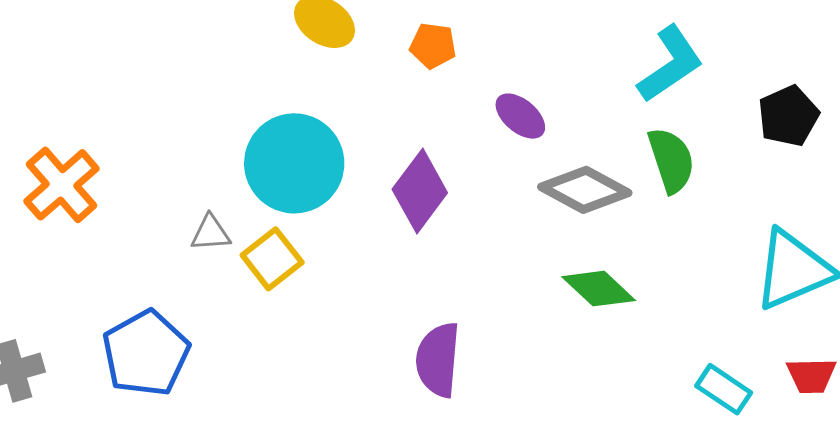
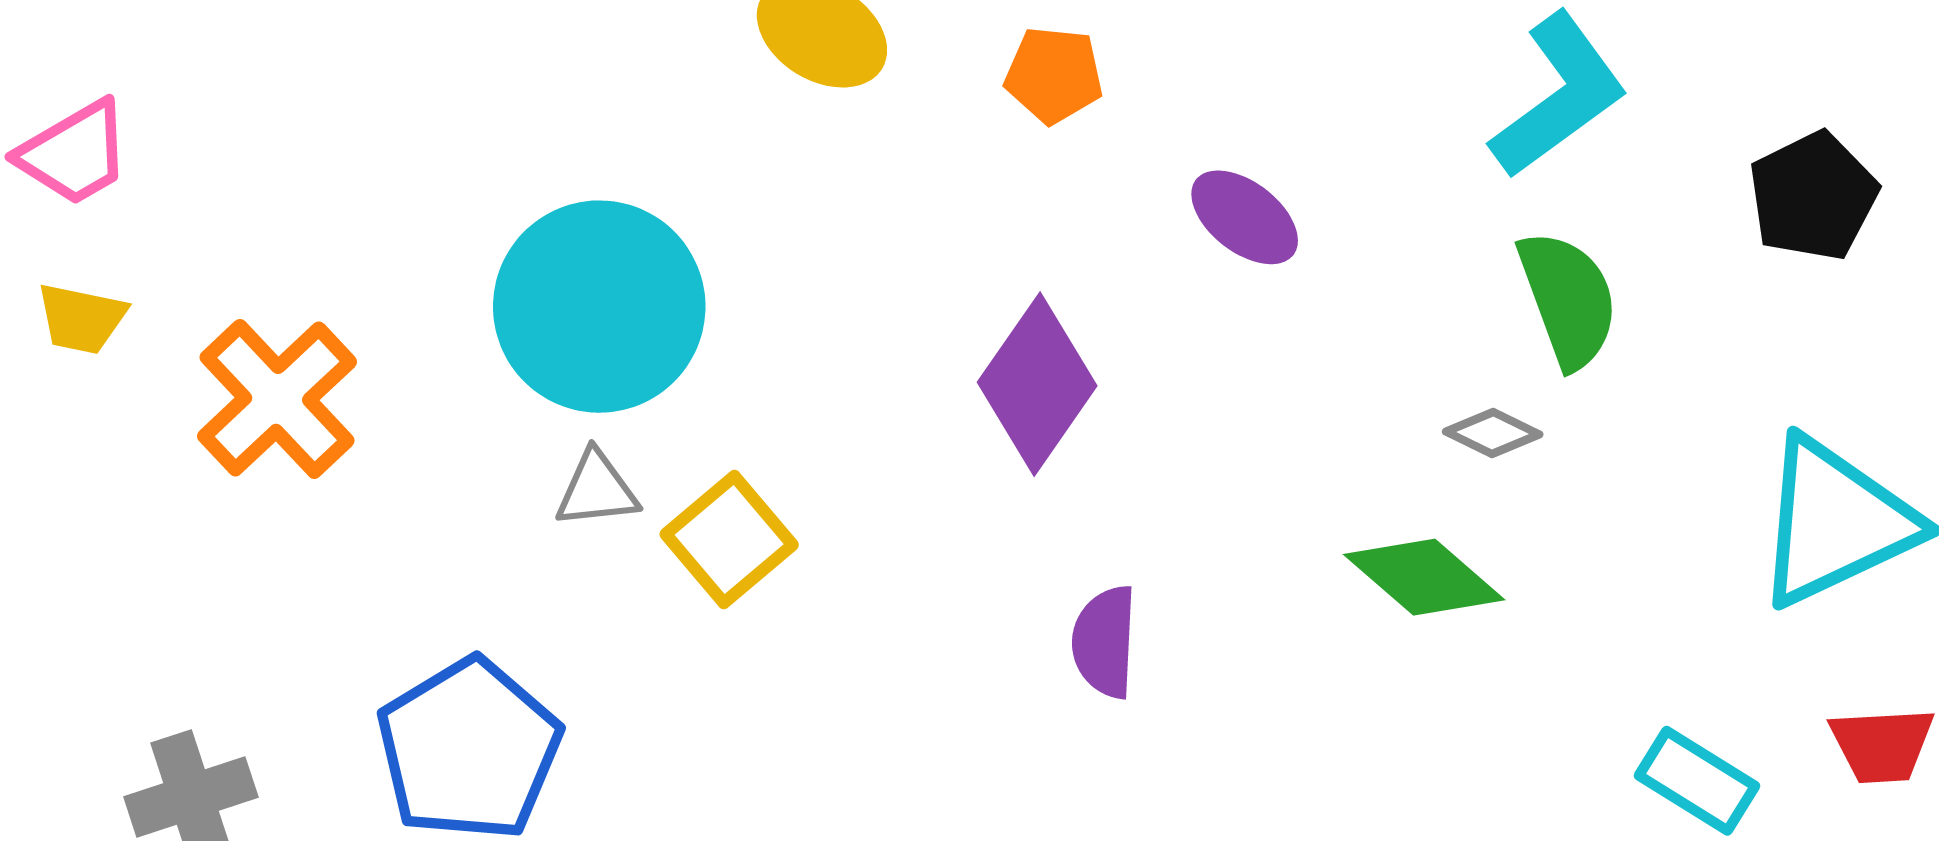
cyan circle: (294, 163) -> (599, 307), moved
gray diamond: (585, 190) -> (1493, 433), moved, size x0.5
purple semicircle: (438, 360) -> (1105, 642), moved, size x0.7

